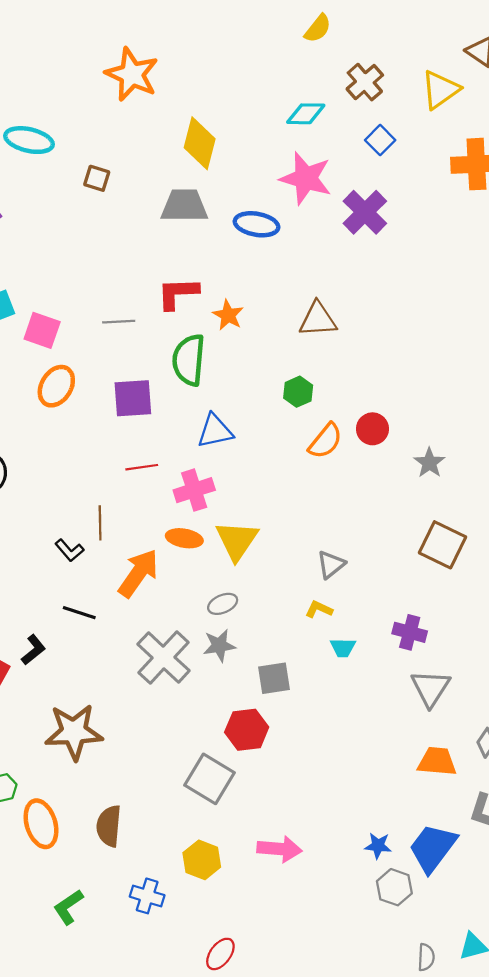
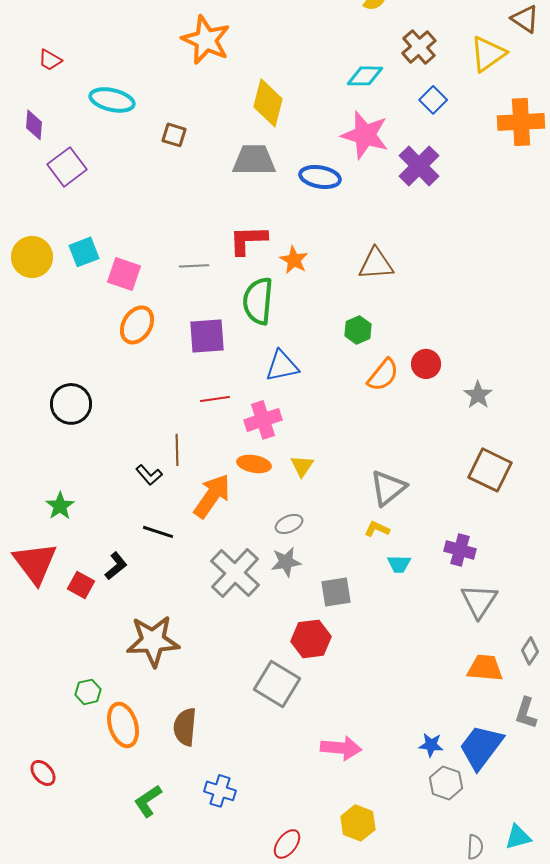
yellow triangle: (237, 540) -> (302, 466), size x0.6
gray triangle: (331, 565) -> (388, 488), size x1.4
yellow hexagon: (202, 860) -> (358, 823), moved

